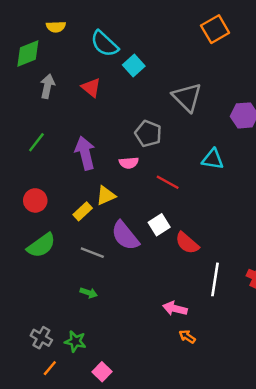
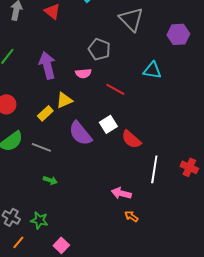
gray line: (92, 253) -> (41, 147), moved

